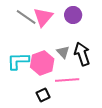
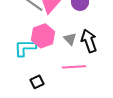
pink hexagon: (42, 63) -> (43, 36), moved
black square: (43, 95) -> (37, 82), moved

